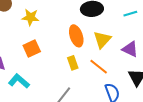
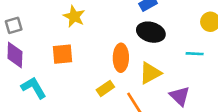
yellow rectangle: (73, 63) -> (105, 88), turned 56

